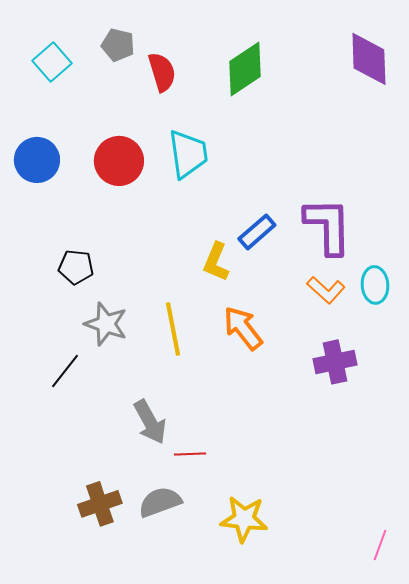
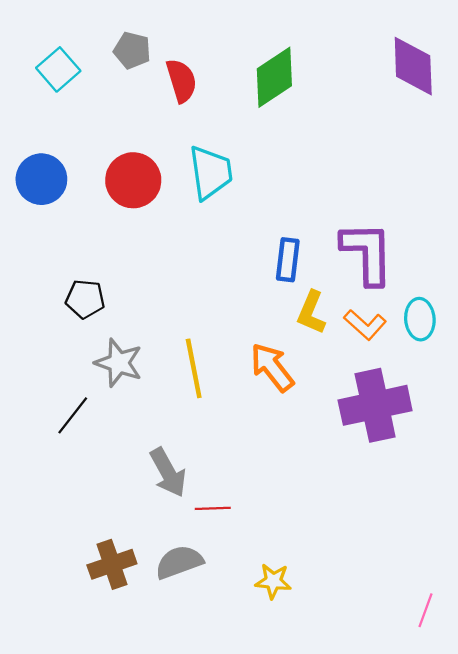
blue rectangle: (257, 232) -> (288, 260), turned -42
yellow L-shape: (216, 262) -> (311, 312), moved
purple cross: (335, 362) -> (375, 405), size x1.5
yellow star: (244, 519) -> (273, 581), size x0.7

